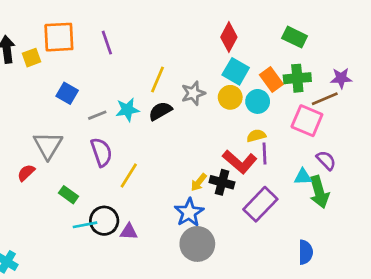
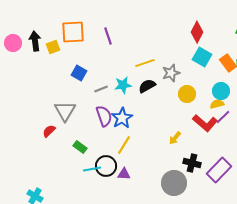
yellow line: (158, 80) -> (145, 63), turned 48
yellow circle: (230, 97) -> (187, 94), moved
cyan circle: (258, 101) -> (221, 91), moved
purple line: (264, 154) -> (223, 117), turned 49
yellow line: (129, 175) -> (124, 145), moved
black cross: (222, 182) -> (192, 163), moved
purple rectangle: (260, 204) -> (219, 170), moved
blue star: (189, 212) -> (122, 118), moved

